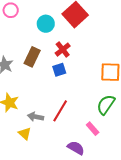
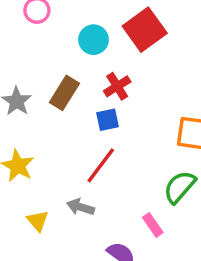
red line: (60, 111) -> (101, 165), moved
gray arrow: (36, 117) -> (81, 207), moved

